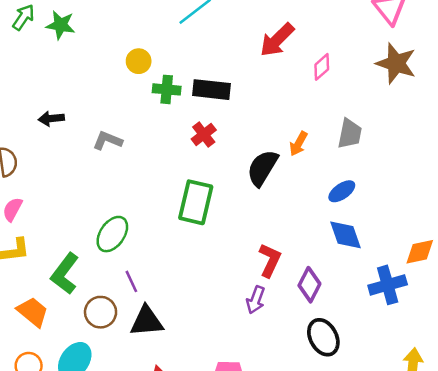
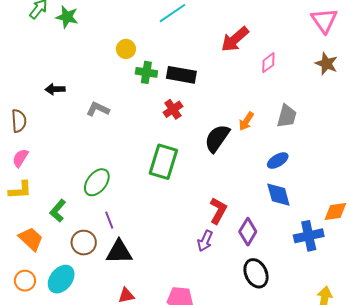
brown star: (396, 63) -> (326, 64), size x0.7
green L-shape: (65, 274) -> (58, 211), size x0.7

